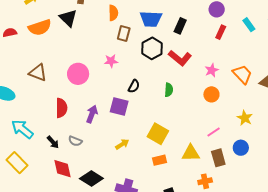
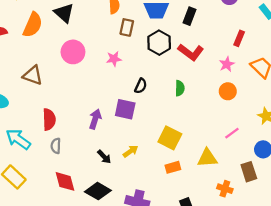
orange semicircle: (40, 27) -> (33, 25), turned -45
red rectangle: (221, 32) -> (239, 38), moved
pink circle: (78, 74) -> (73, 52), moved
red semicircle: (61, 108) -> (49, 119), moved
gray semicircle: (75, 141) -> (56, 146), moved, turned 72
black arrow: (53, 142) -> (104, 157), moved
brown rectangle: (218, 158) -> (249, 172), moved
orange cross: (205, 181) -> (225, 189), turned 32

